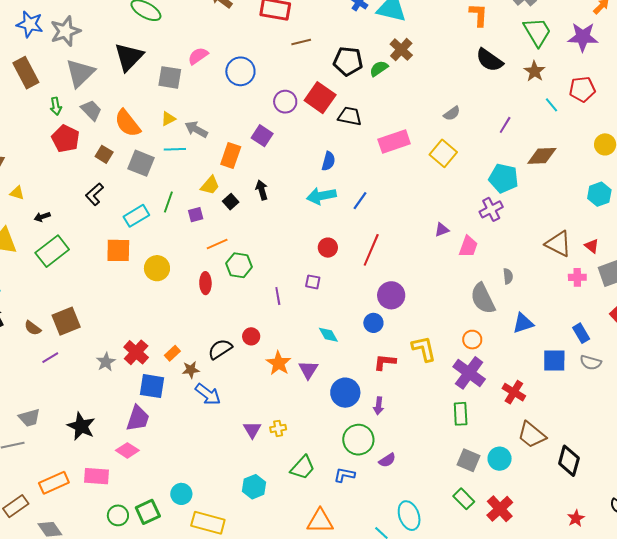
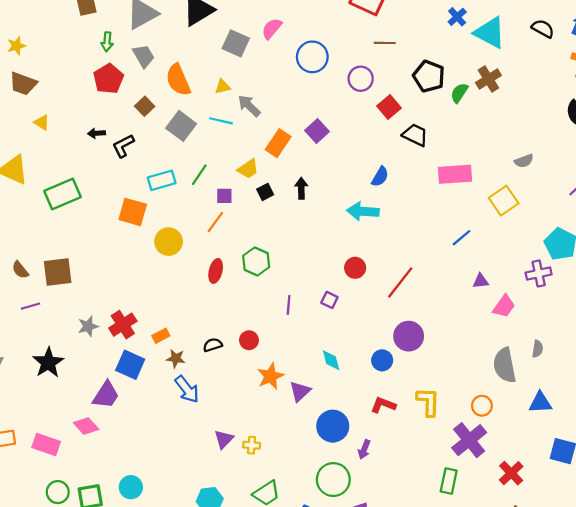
pink semicircle: (198, 56) -> (272, 29), turned -30
green semicircle: (379, 69) -> (459, 93), turned -36
red square: (320, 98) -> (389, 107), size x0.7
purple circle: (285, 102) -> (361, 79), moved
blue line: (360, 201) -> (462, 238), moved
black arrow: (42, 217) -> (97, 133), moved
orange line: (217, 244) -> (215, 222), moved, turned -45
black semicircle: (220, 349) -> (213, 345), size x0.7
black star: (81, 426) -> (48, 363), moved

